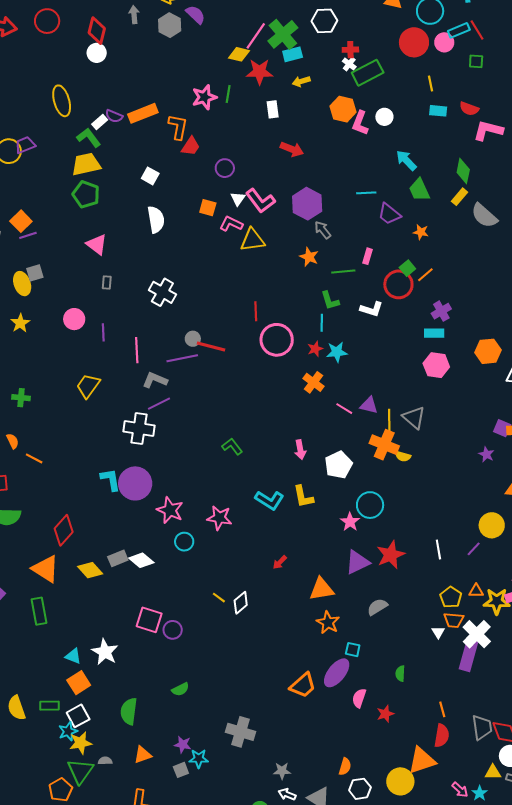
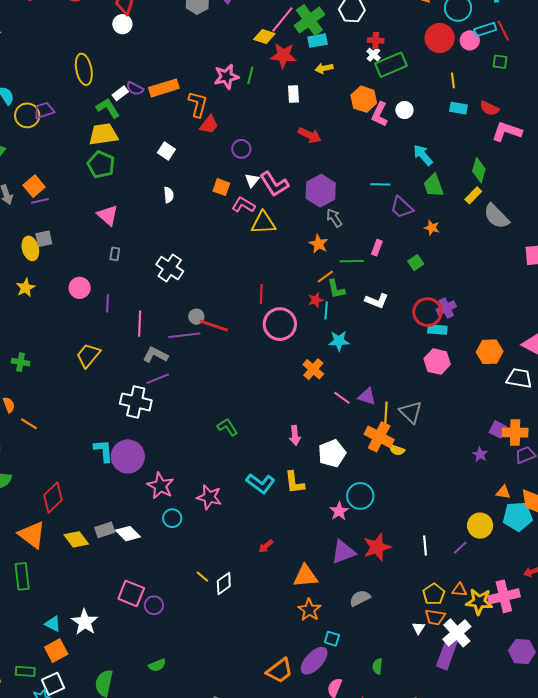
white semicircle: (156, 220) -> (169, 195), size x0.6
orange line: (425, 275) -> (325, 277), moved
red circle: (398, 284) -> (427, 312), moved
red star: (315, 349) -> (316, 300), moved

